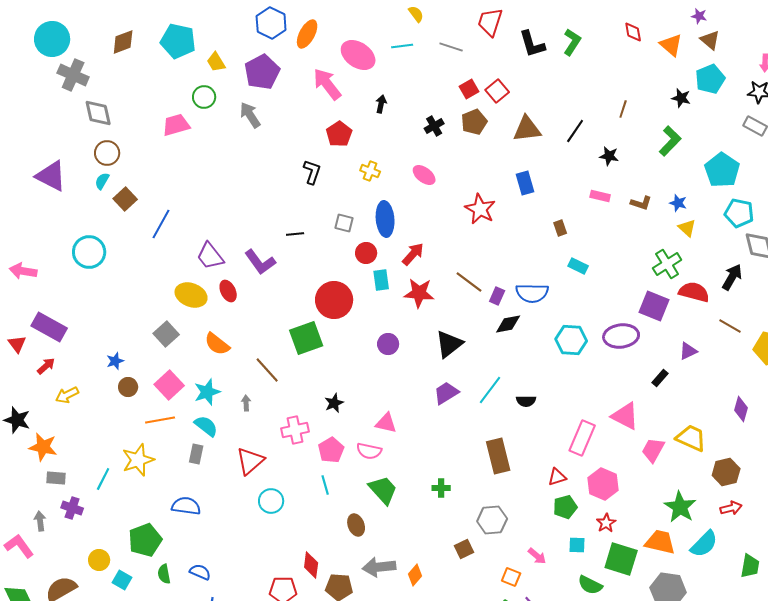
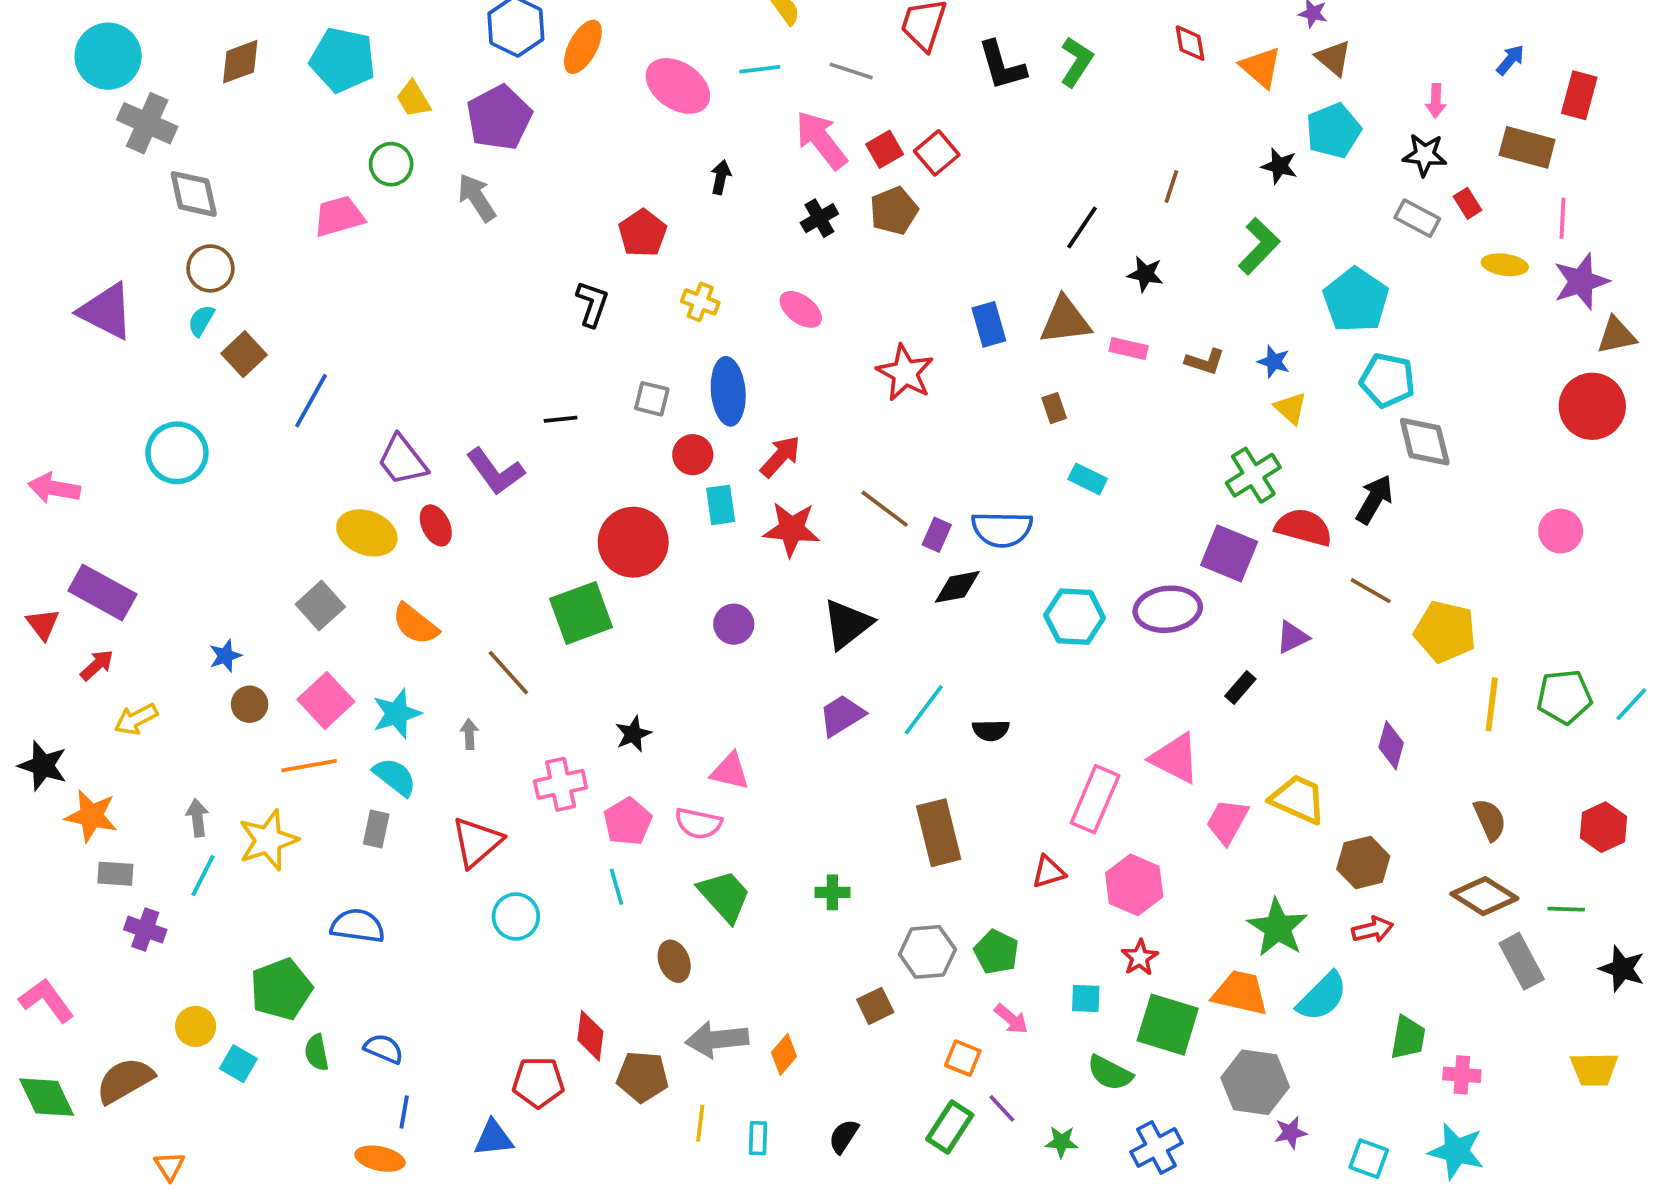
pink arrow: (327, 84) -> (821, 140), moved
brown triangle: (527, 129) -> (1065, 321), moved
green pentagon: (565, 507) -> (996, 952), moved, turned -30
gray arrow: (40, 521) -> (197, 818), moved

